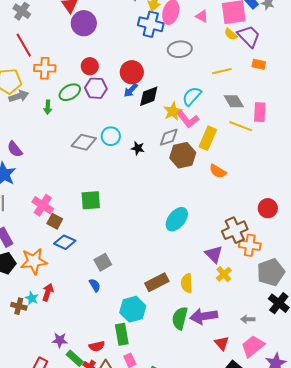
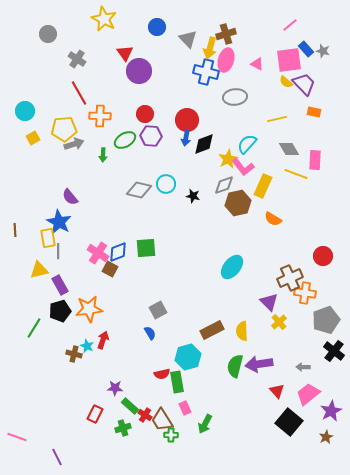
blue arrow: (131, 90) -> (186, 138), turned -35
blue diamond: (65, 242) -> (118, 252), moved, turned -45
red semicircle: (97, 346) -> (162, 374), moved

